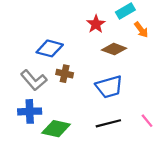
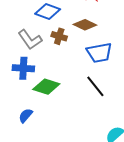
brown diamond: (114, 49) -> (85, 25), moved
black line: (108, 123) -> (95, 86), turned 60

